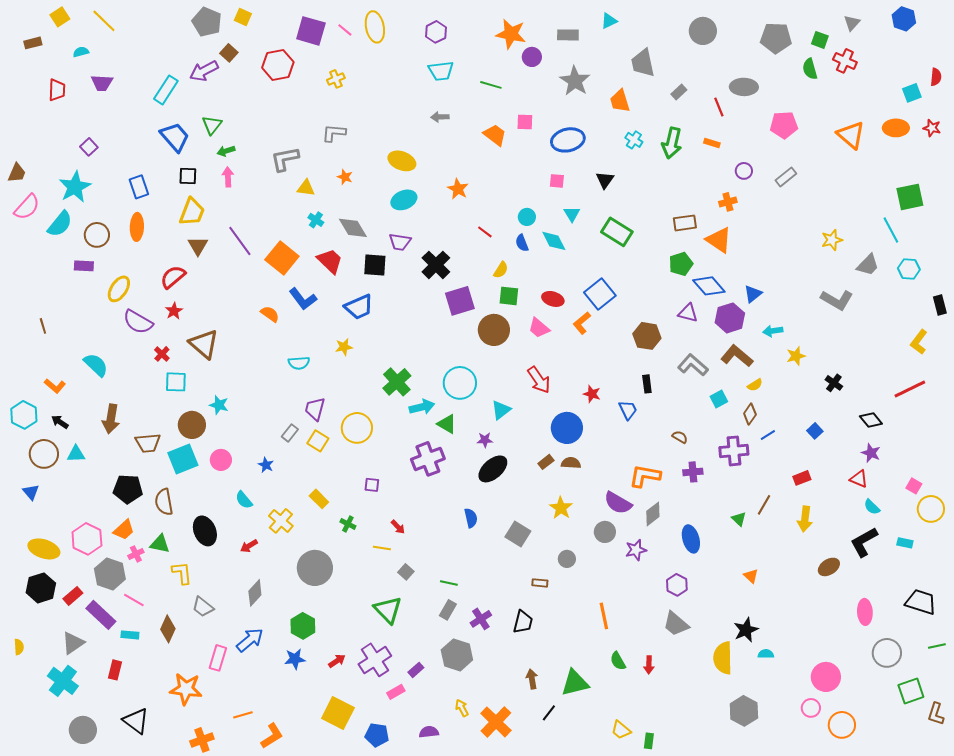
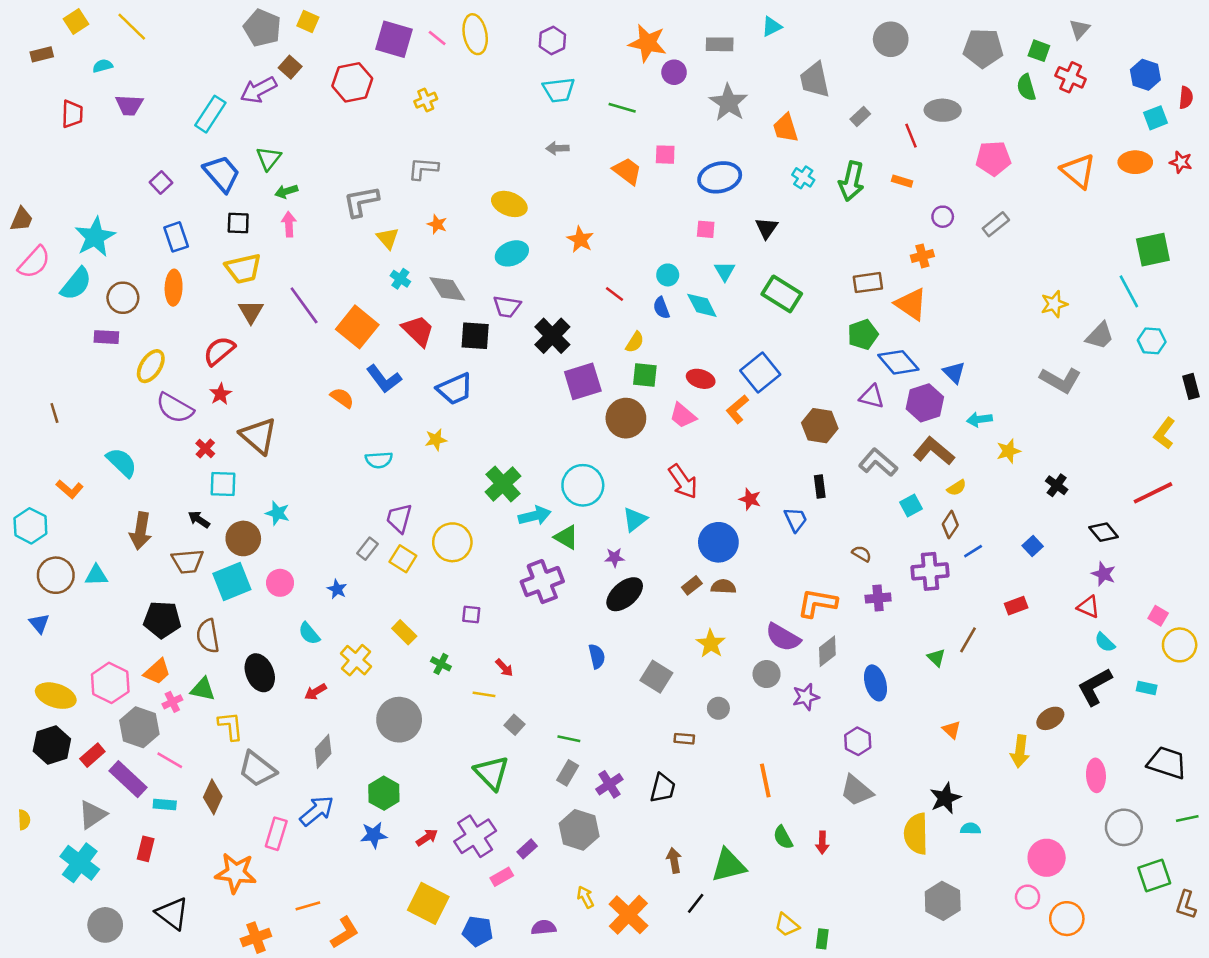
blue hexagon: (904, 19) -> (1145, 75), moved
purple square: (89, 147) -> (161, 182), moved
yellow triangle: (306, 188) -> (388, 238), turned 42
yellow trapezoid: (192, 212) -> (243, 269), turned 56
blue triangle: (753, 294) -> (954, 372), turned -36
black arrow: (60, 422) -> (199, 519), moved
yellow arrow: (805, 519) -> (1020, 751), moved
gray trapezoid: (203, 607) -> (257, 769), size x1.4

